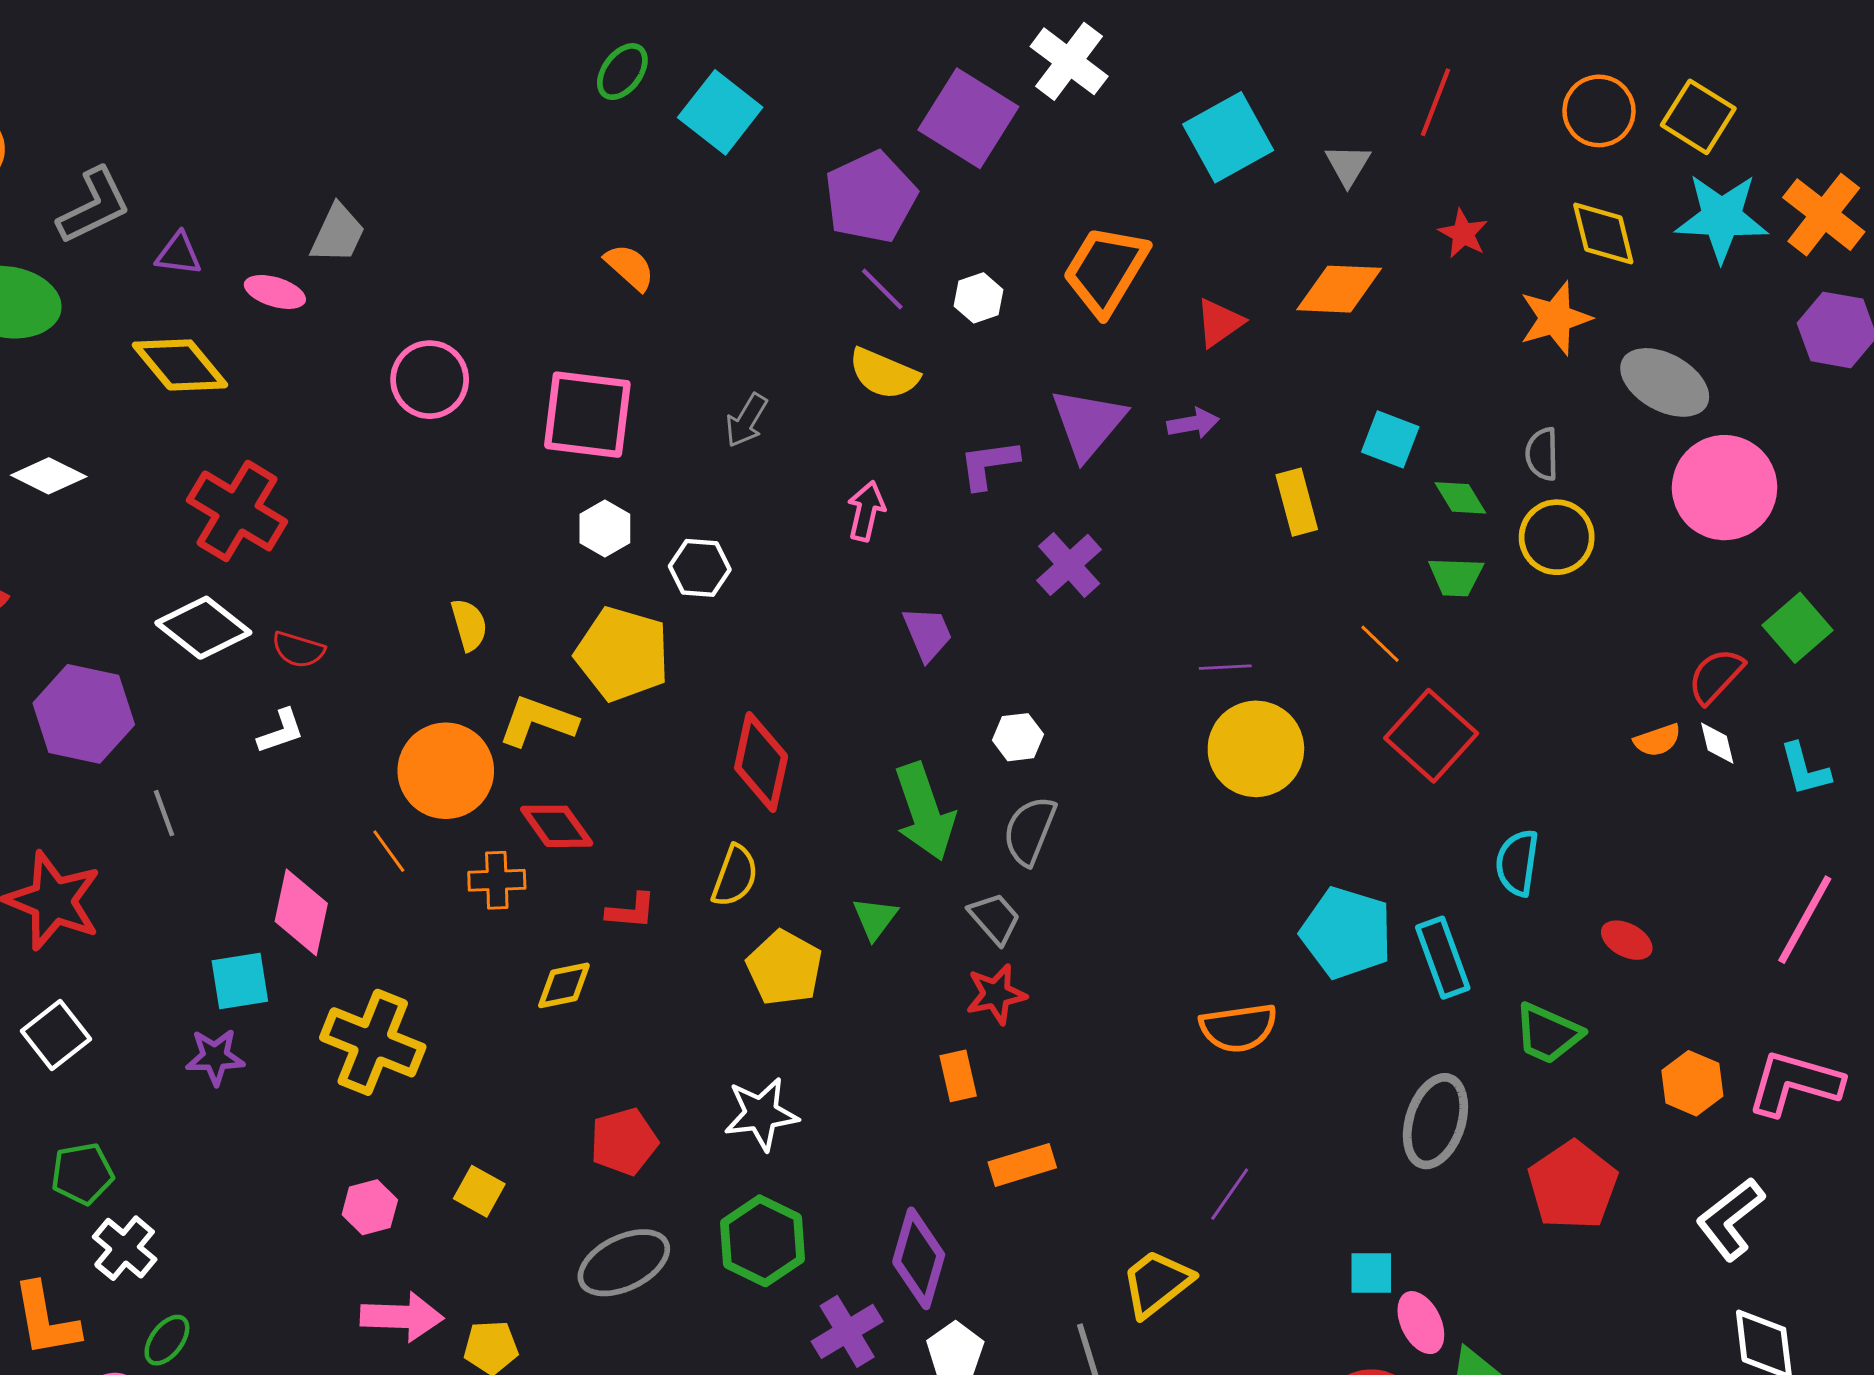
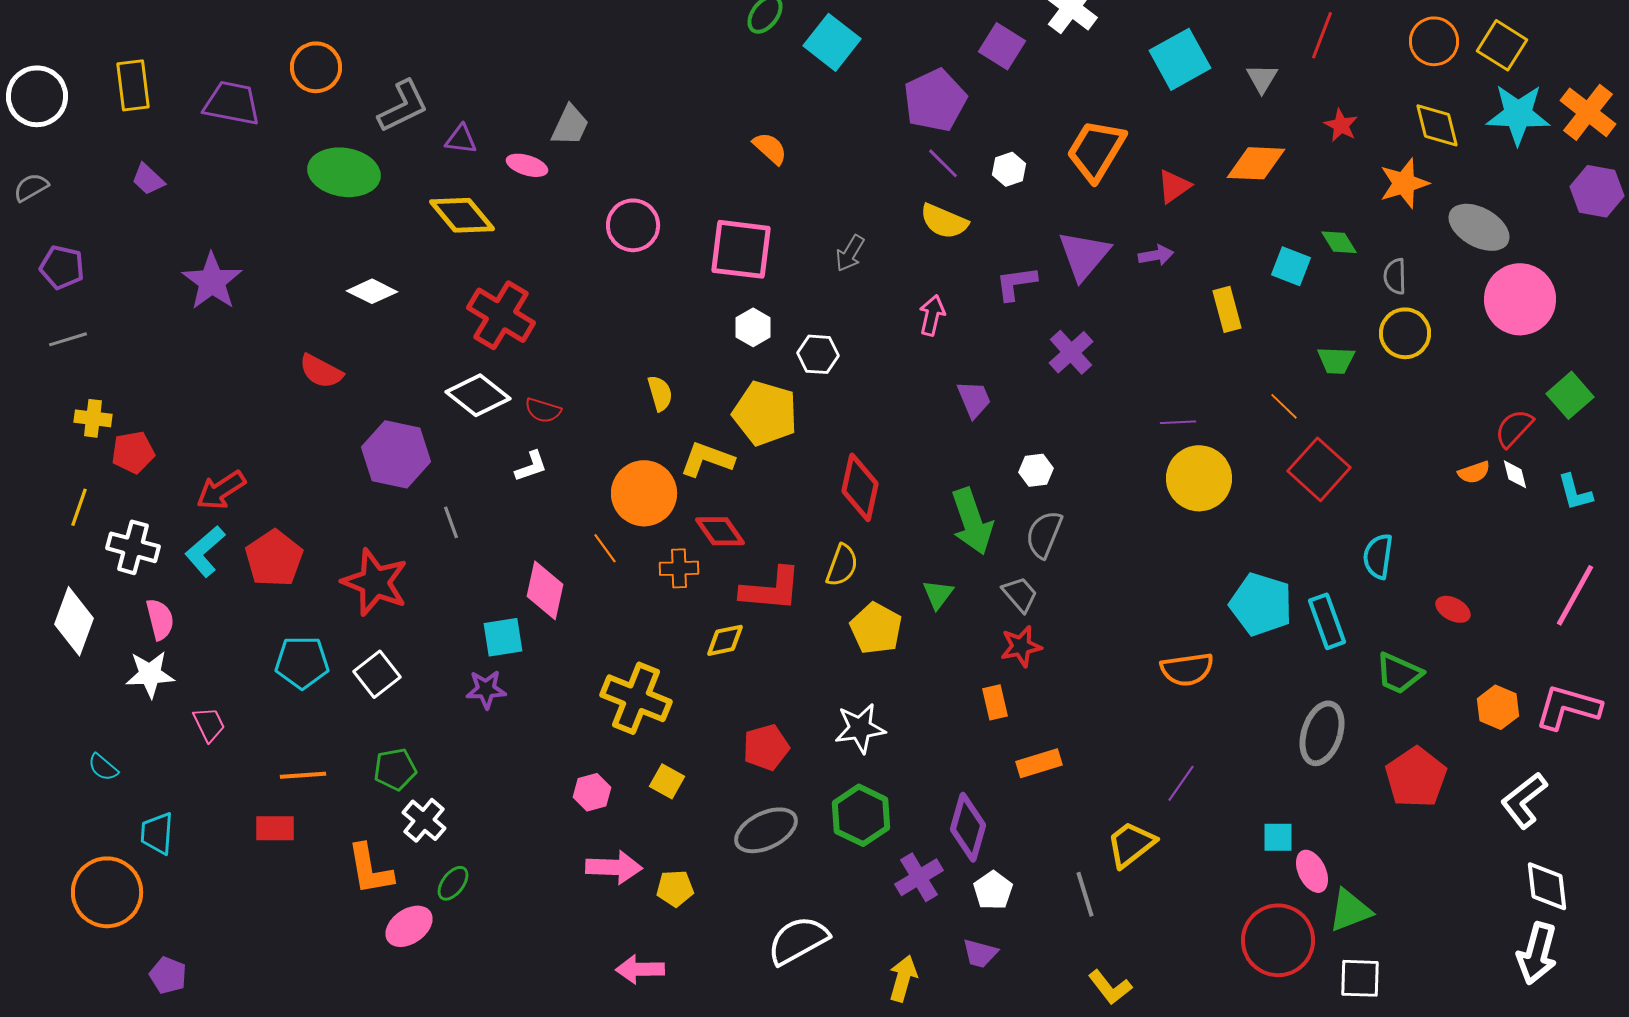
purple square: (968, 118) -> (1002, 46), size x0.7
green diamond: (1460, 498) -> (1339, 242), moved
red L-shape: (631, 911) -> (771, 589), size x1.8
yellow cross: (373, 1042) -> (636, 698), moved

